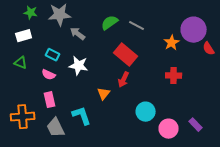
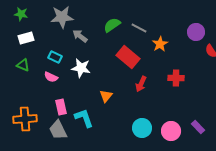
green star: (31, 13) -> (21, 14), moved
purple circle: (194, 30) -> (196, 32), size x0.7
orange star: (172, 43) -> (160, 44), moved
red arrow: (124, 80) -> (141, 84), moved
pink rectangle: (50, 100) -> (61, 107), moved
cyan circle: (146, 112) -> (142, 128), moved

